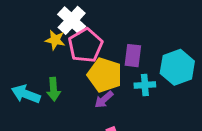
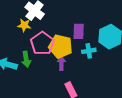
pink pentagon: (85, 45) -> (42, 43), moved
purple arrow: (104, 100) -> (61, 63), turned 136

